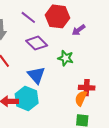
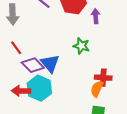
purple arrow: (79, 30) -> (96, 16), turned 120
purple diamond: (37, 43) -> (33, 65), moved

